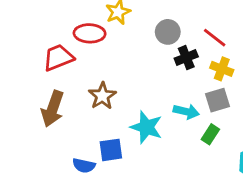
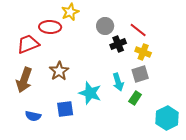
cyan arrow: (186, 112) -> (118, 82), turned 60
blue semicircle: (84, 166) -> (33, 116), moved

